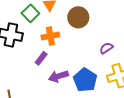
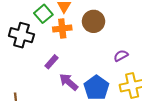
orange cross: (50, 36) -> (62, 28), moved
purple arrow: (58, 76) -> (69, 82), turned 54

